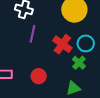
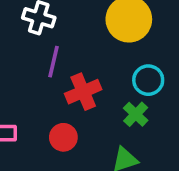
red cross: (62, 44) -> (83, 92), moved, turned 30

